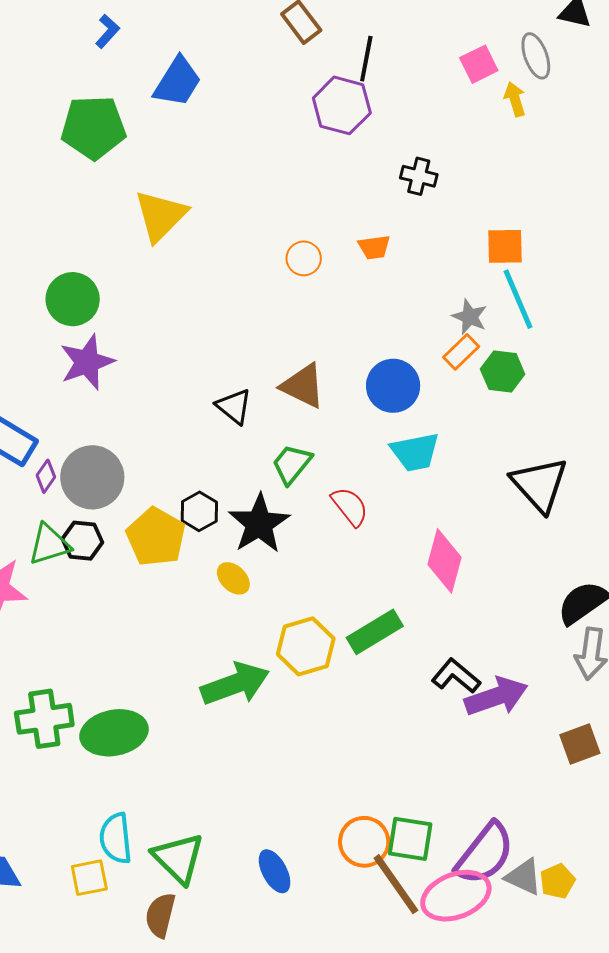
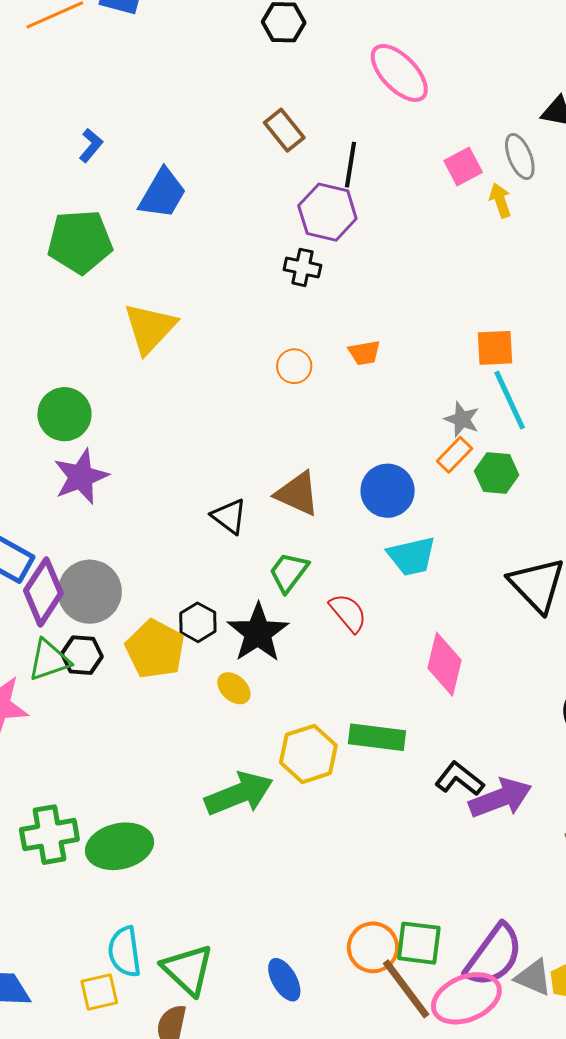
black cross: (419, 176) -> (302, 267), moved
purple diamond: (46, 476) -> (43, 592), size x2.0
green rectangle: (375, 632) -> (377, 737), turned 40

